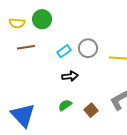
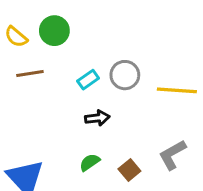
yellow semicircle: (17, 23) -> (16, 37), turned 35

